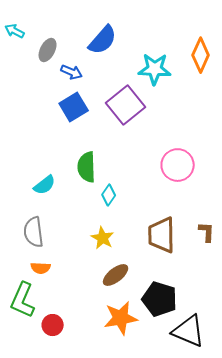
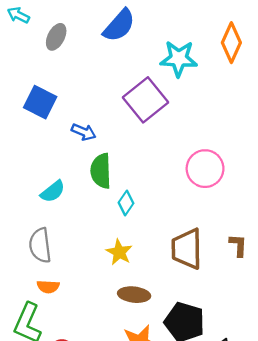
blue arrow: (72, 72) -> (84, 132), moved
blue square: (74, 107) -> (40, 102), moved, turned -32
brown ellipse: (116, 275) -> (134, 295), turned 44

